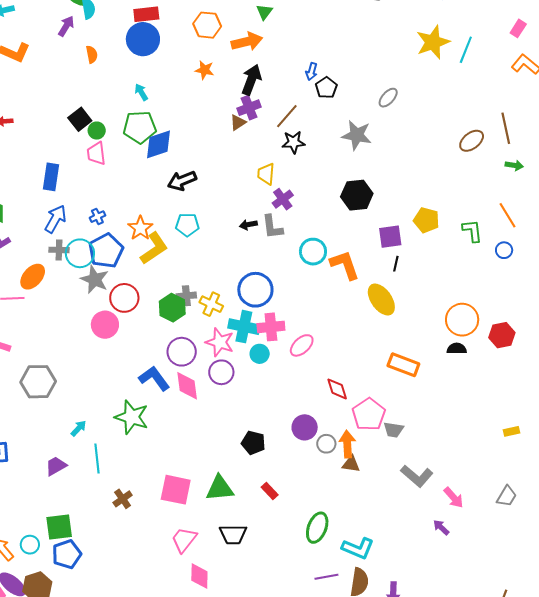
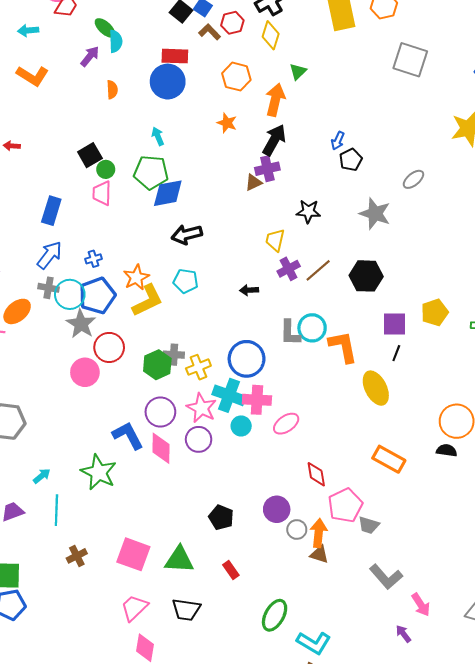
orange arrow: (247, 42) -> (275, 100), turned -72
brown line: (287, 116) -> (318, 270), moved
yellow pentagon: (426, 220) -> (435, 312), turned 30
gray L-shape: (272, 227) -> (290, 333), moved
yellow cross: (211, 304) -> (198, 367), turned 35

